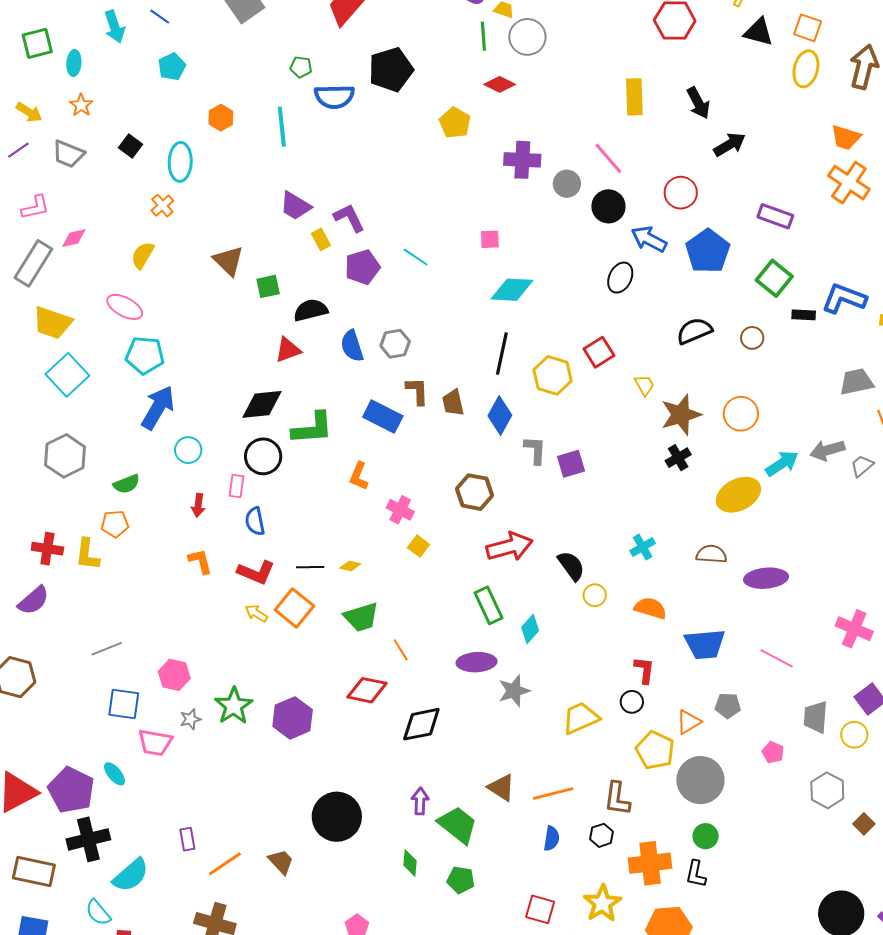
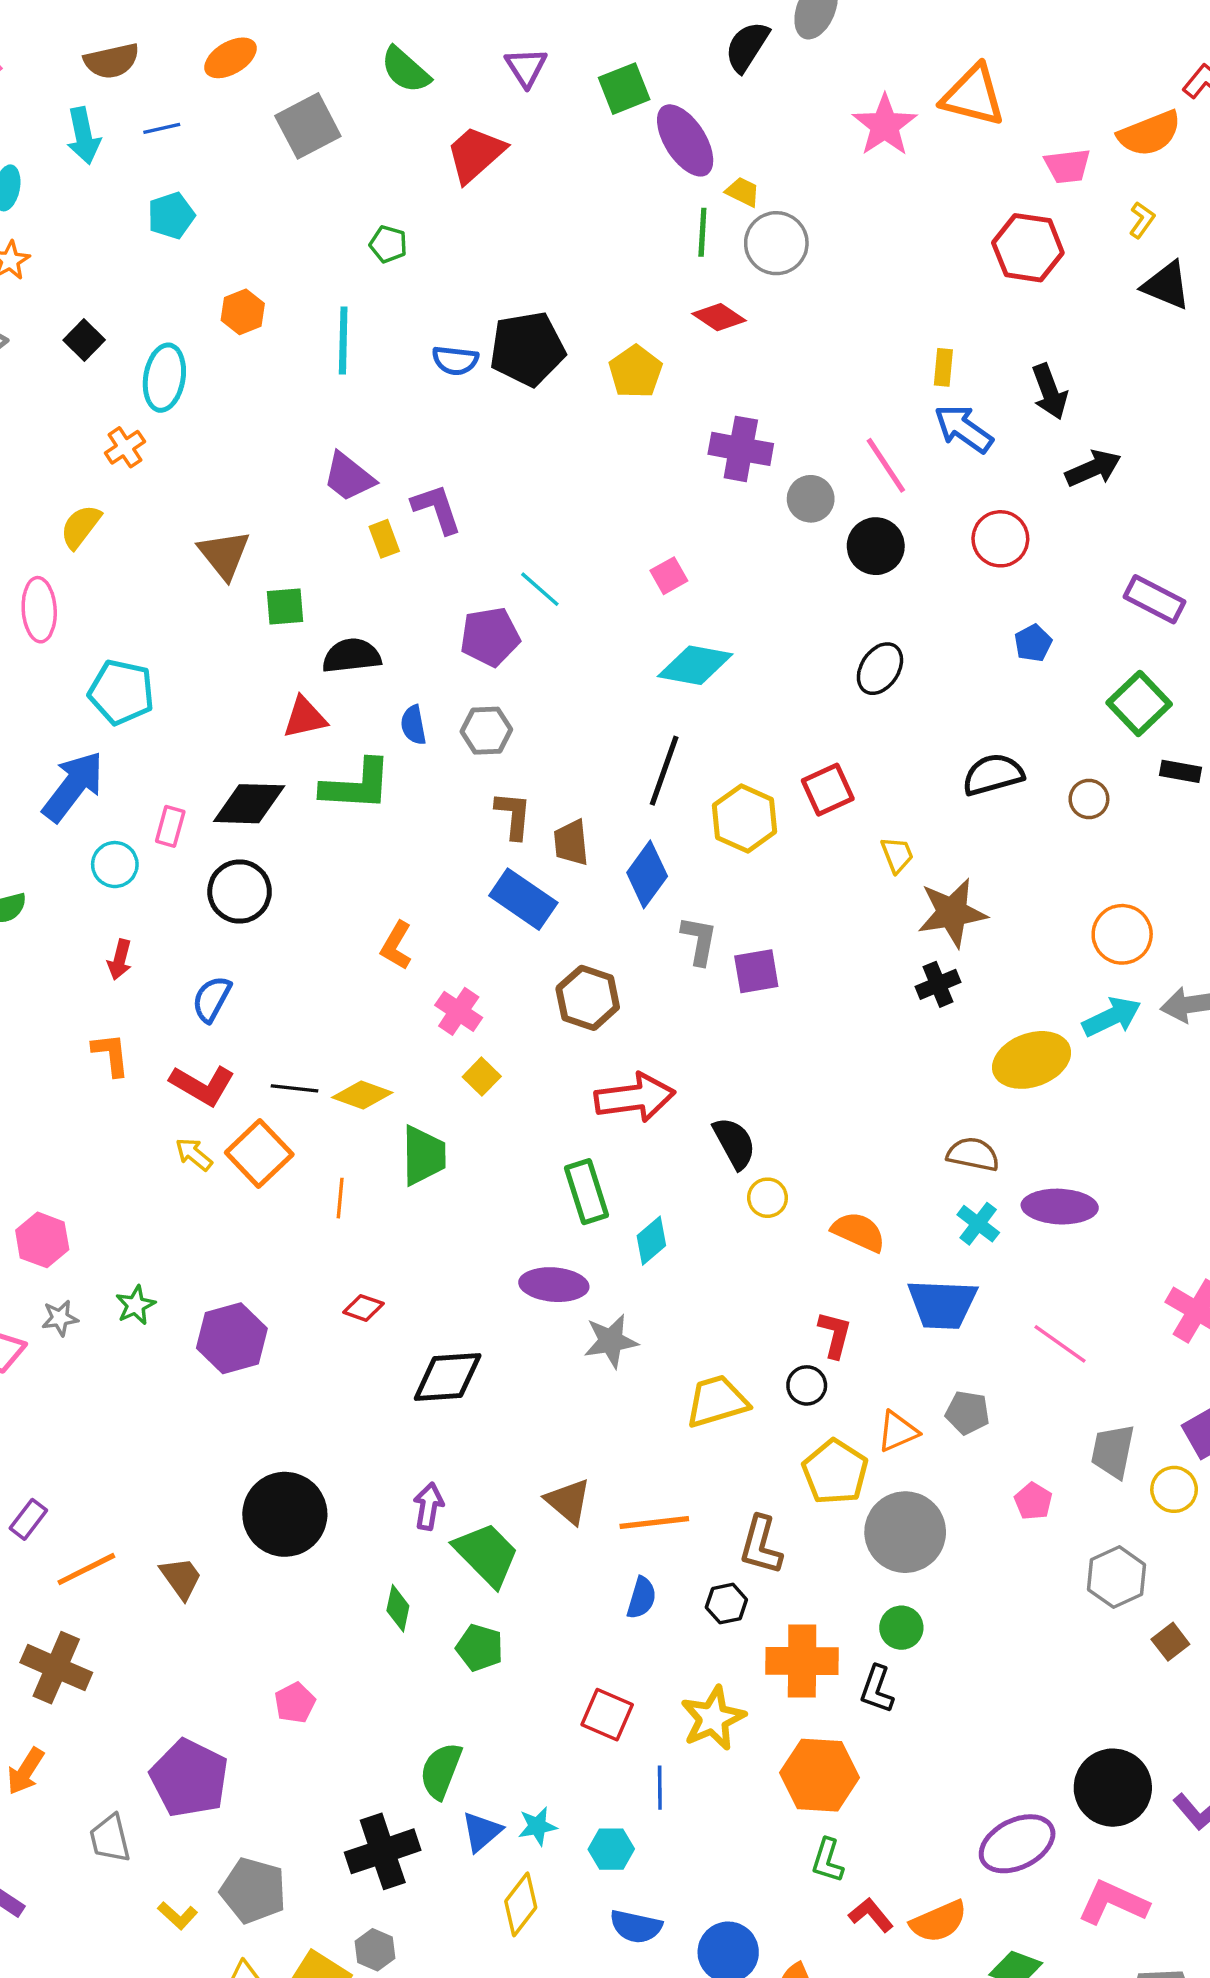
blue line: (160, 17) -> (162, 128), turned -55
black pentagon: (391, 70) -> (527, 349), moved
blue semicircle: (334, 97) -> (455, 360), moved, size x0.7
yellow rectangle: (634, 97) -> (943, 367), size x0.6
pink square: (490, 239) -> (669, 576), turned -35
blue arrow: (649, 239) -> (963, 429), moved
blue pentagon: (708, 251) -> (1033, 643), size x0.5
purple pentagon: (362, 267) -> (490, 637), moved
pink ellipse: (125, 307) -> (39, 610), turned 51
blue semicircle: (352, 346) -> (413, 725), size x0.7
cyan pentagon: (145, 355) -> (121, 692), moved
orange circle: (741, 414) -> (1122, 934), moved
blue rectangle: (383, 416) -> (523, 899), moved
green L-shape: (313, 428) -> (356, 785), moved
pink rectangle: (237, 486) -> (170, 826), moved
blue semicircle: (255, 521) -> (212, 999), turned 32
cyan cross: (643, 547) -> (978, 1224), moved, turned -30
yellow diamond: (350, 566) -> (362, 1095), size x1.6
green trapezoid: (361, 617) -> (424, 1156), moved, turned -81
orange line: (401, 650) -> (340, 1198), moved, turned 30
red diamond: (367, 690) -> (363, 1308), size x0.6
green star: (234, 706) -> (136, 1305), size x0.6
purple rectangle: (187, 839) -> (28, 1519), turned 40

